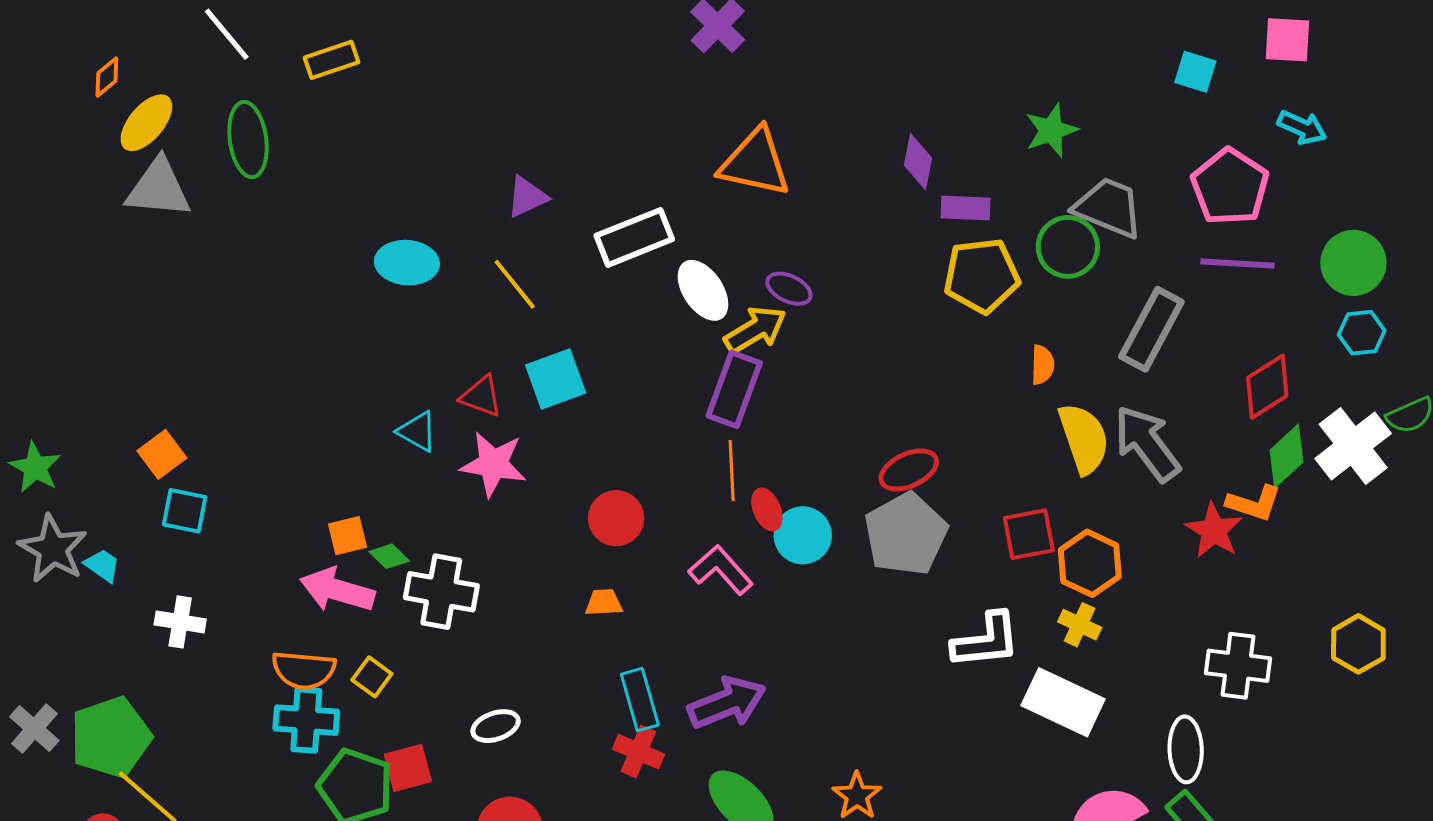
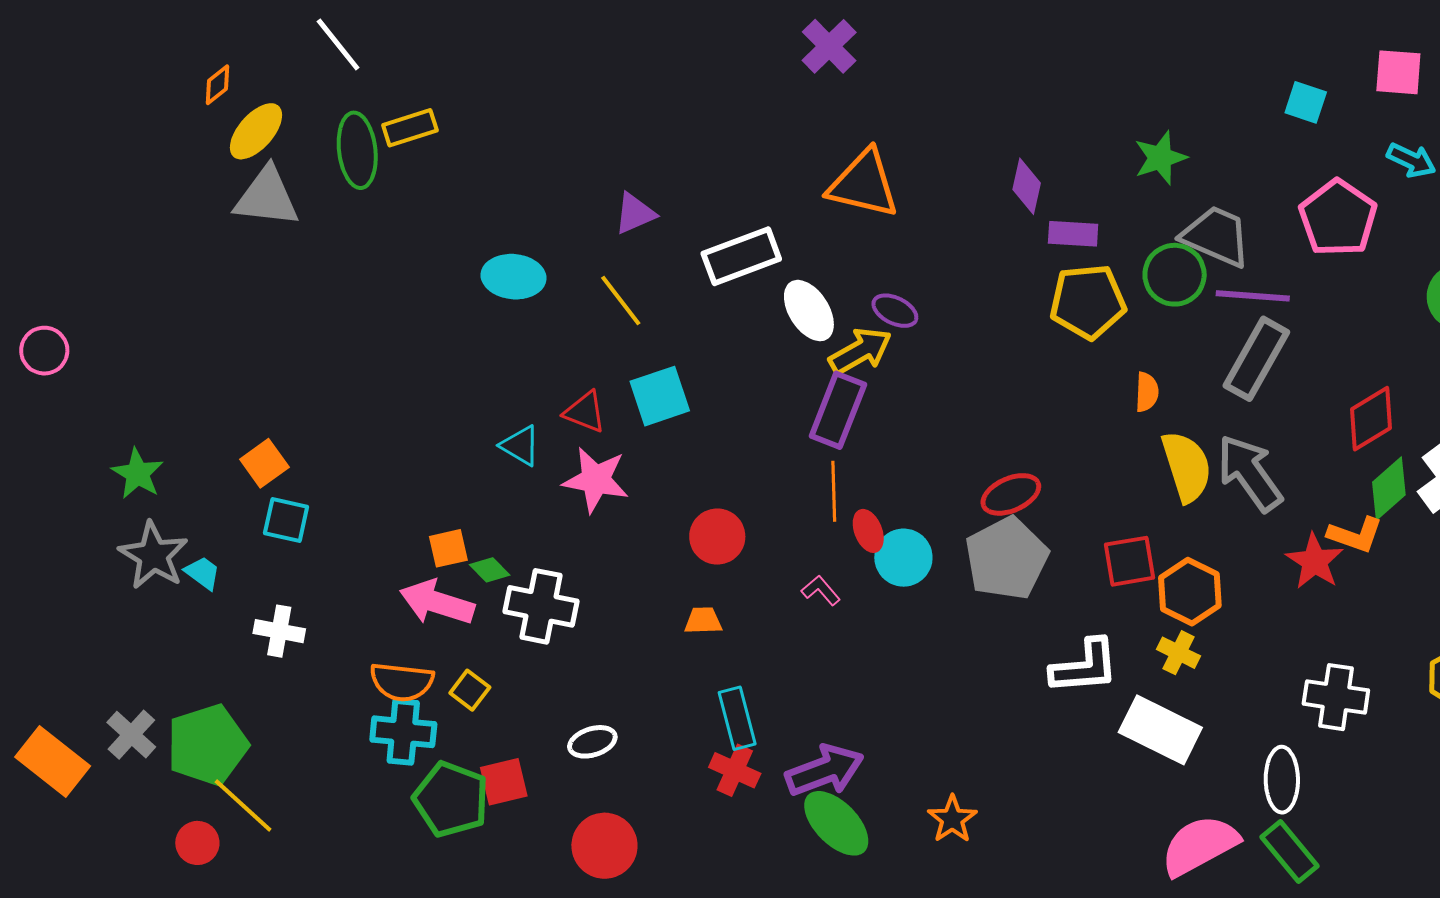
yellow rectangle: (332, 60) -> (410, 128), moved
purple line: (1237, 264) -> (1253, 296), moved
pink L-shape: (721, 570) -> (821, 590), size x0.6
purple arrow: (727, 703) -> (825, 770), moved

